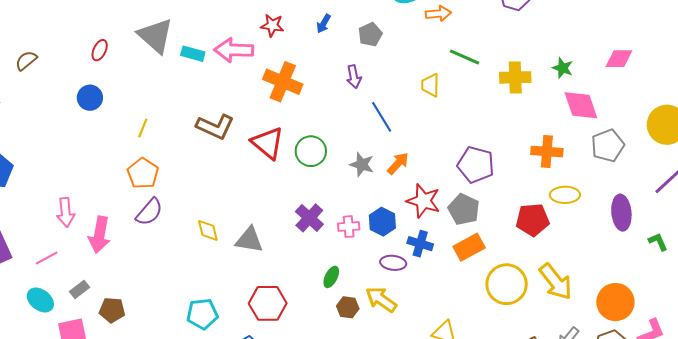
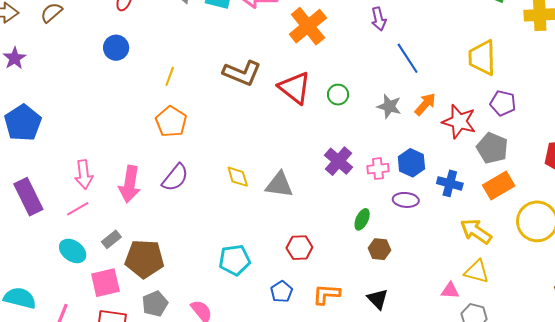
orange cross: (283, 82) -> (308, 26), turned 30
yellow trapezoid: (430, 85) -> (482, 58), moved, size x1.5
green circle: (311, 151) -> (338, 95), size x0.7
purple pentagon: (476, 165) -> (503, 103), size x0.7
red star: (423, 201) -> (459, 122), moved
pink arrow: (66, 212) -> (84, 175), moved
purple semicircle: (149, 212) -> (175, 178), moved
purple ellipse: (393, 263) -> (406, 200), moved
yellow arrow: (381, 299) -> (476, 231), moved
red hexagon: (268, 303) -> (299, 248), size x0.7
brown pentagon: (112, 310) -> (144, 259), size x1.5

